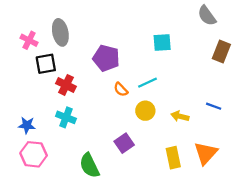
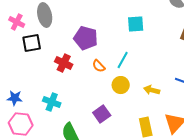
cyan line: (148, 83) -> (123, 60), turned -36
red cross: (66, 85) -> (64, 63), moved
cyan cross: (66, 117) -> (52, 102), moved

